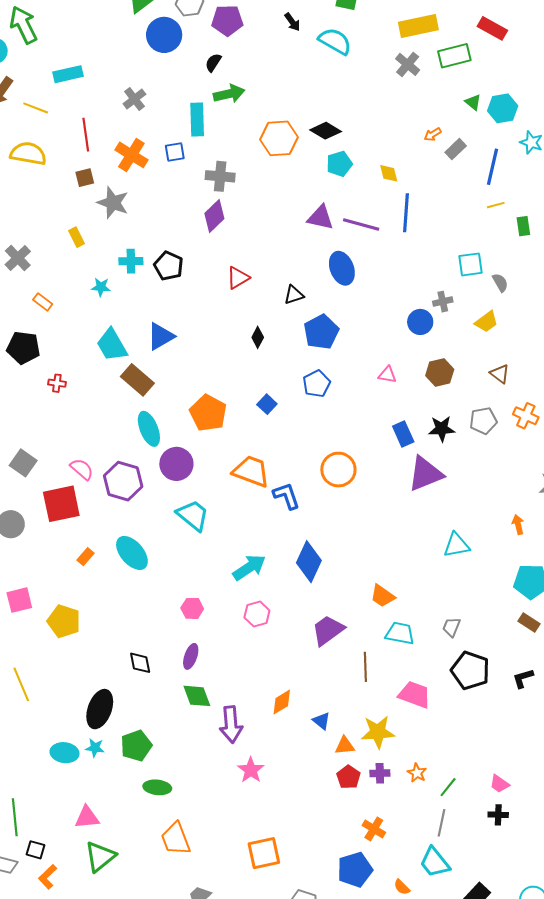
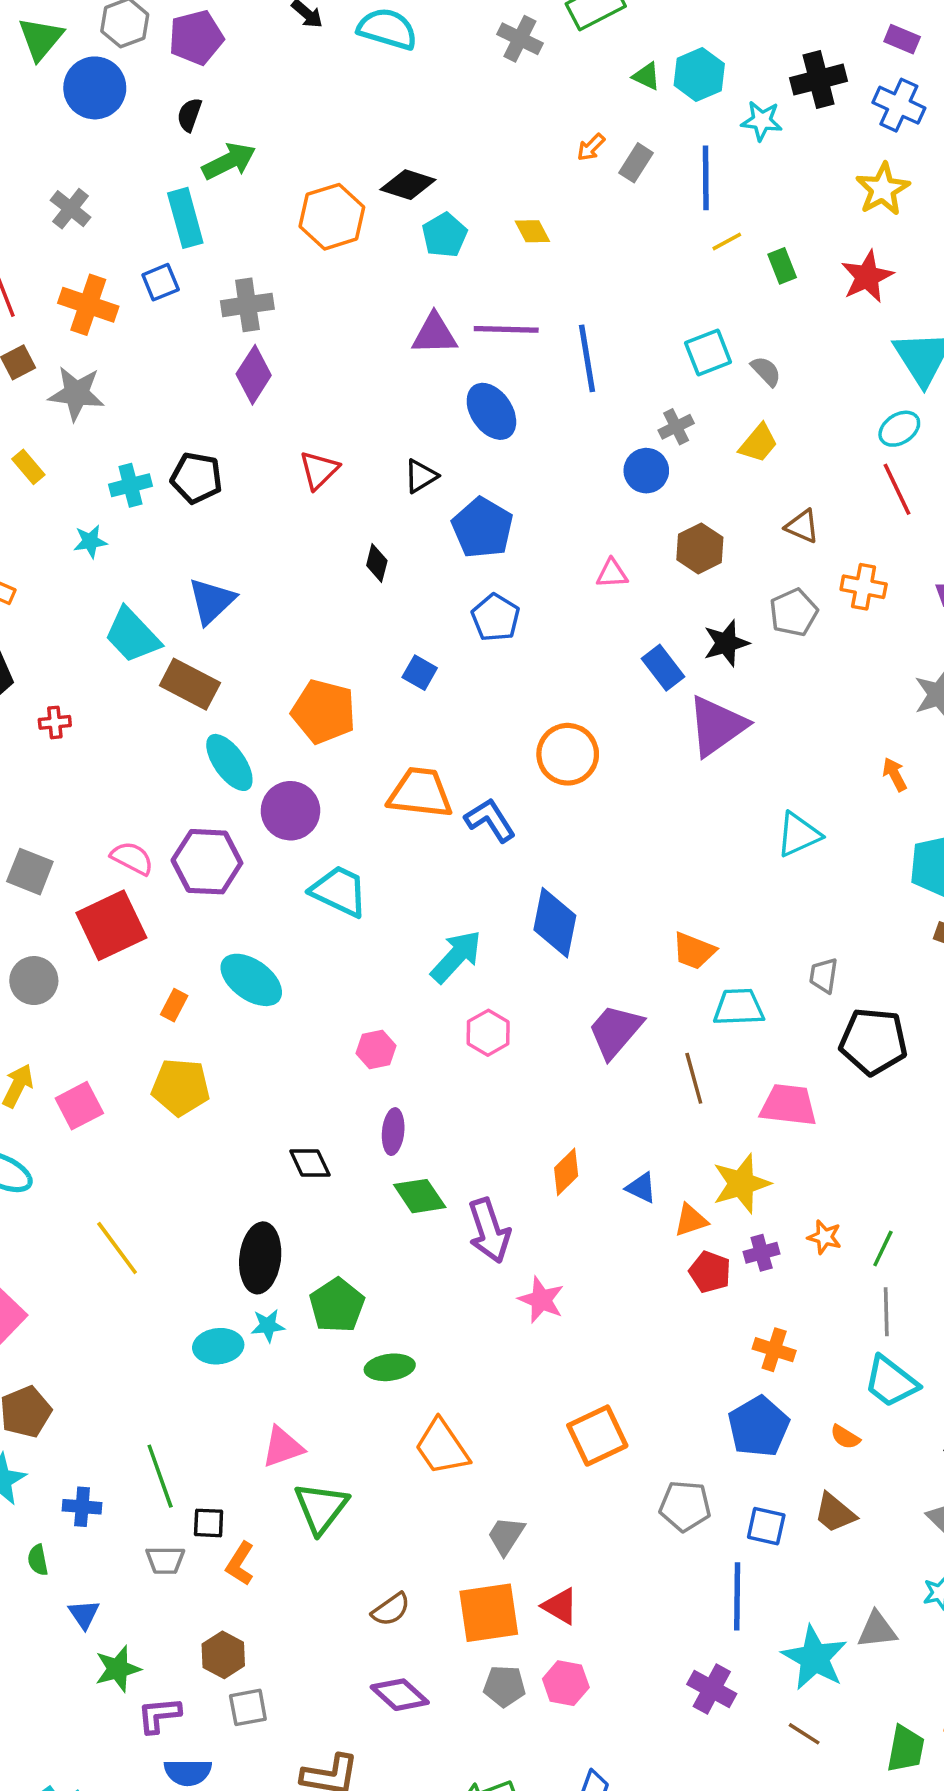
blue line: (406, 213) -> (587, 358), moved
yellow pentagon: (64, 621) -> (181, 1087), moved

